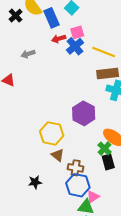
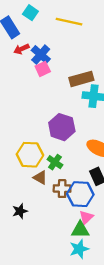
pink square: (77, 32) -> (43, 69), moved
yellow line: (104, 52) -> (69, 22), moved
green cross: (104, 149) -> (55, 162), moved
blue hexagon: (78, 185) -> (80, 194), moved

